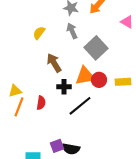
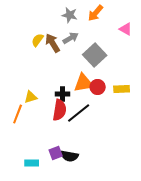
gray arrow: (72, 31) -> (71, 38), turned 84
brown arrow: (54, 63) -> (53, 43), moved
yellow triangle: (15, 91) -> (31, 97), moved
red semicircle: (41, 103) -> (60, 110), moved, size x1.5

